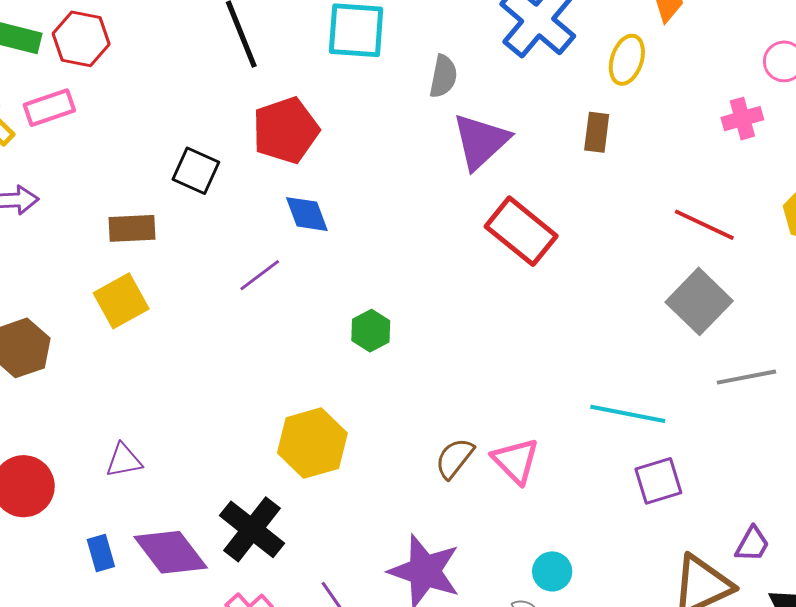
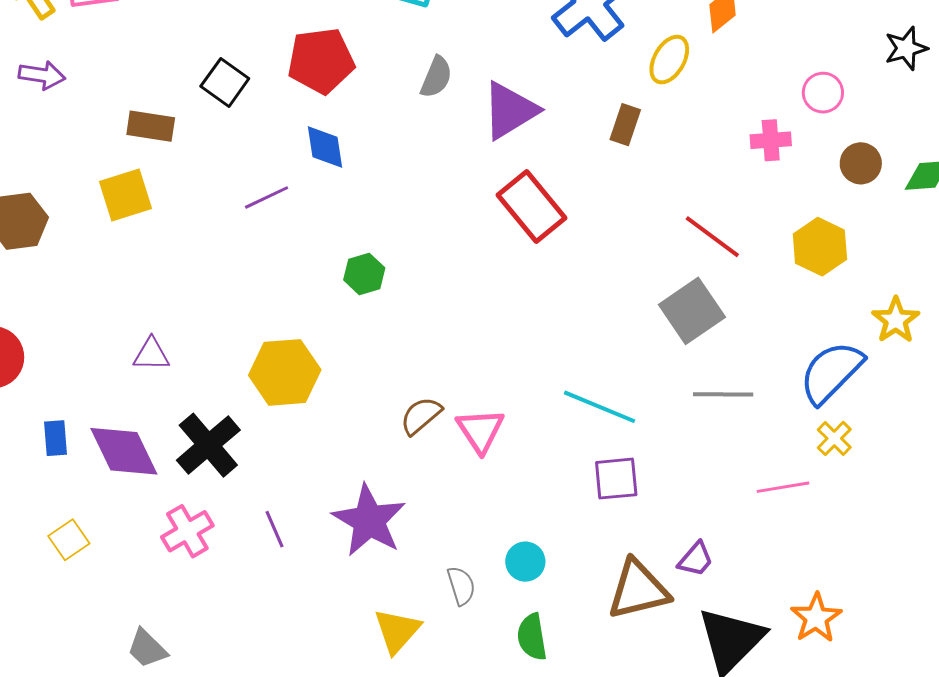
gray semicircle: (443, 76) -> (436, 77), moved
purple triangle: (124, 460) -> (151, 354), moved
cyan circle: (552, 571) -> (525, 562), moved

